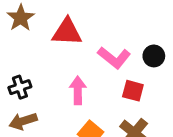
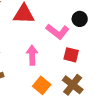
black circle: (154, 56) -> (80, 19), moved

